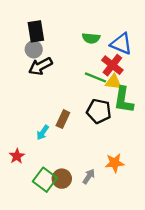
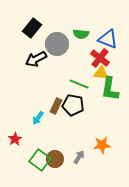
black rectangle: (36, 31) -> (32, 28), turned 48
gray circle: (34, 49) -> (57, 44), moved, size x1.5
green line: (95, 77) -> (79, 84), moved
black pentagon: (99, 111) -> (73, 105), moved

